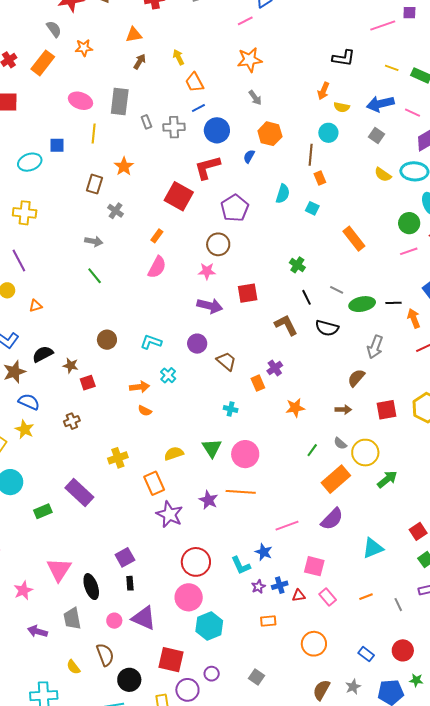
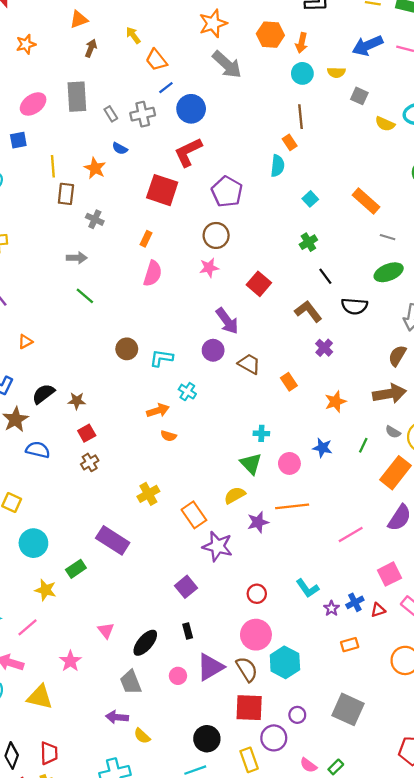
gray arrow: (255, 98) -> (227, 65), size x1.8
pink ellipse: (80, 101) -> (33, 104), turned -45
yellow semicircle: (342, 107) -> (336, 72), moved
cyan circle: (328, 133) -> (302, 73), moved
yellow line: (94, 134) -> (53, 166), moved
orange hexagon: (270, 134) -> (270, 35), moved
gray square: (376, 136) -> (359, 96), moved
blue square: (57, 145) -> (18, 140), moved
blue semicircle: (249, 156) -> (120, 148), moved, turned -80
orange rectangle: (320, 178) -> (290, 142), moved
cyan square: (312, 208) -> (310, 199), moved, turned 32
green cross: (297, 265) -> (308, 242), turned 35
gray line: (337, 290) -> (388, 237), moved
red square: (248, 293) -> (259, 284), turned -30
purple arrow: (210, 306) -> (227, 321), moved, turned 50
brown circle: (107, 340) -> (127, 349), moved
purple cross: (275, 368) -> (324, 348), moved
red square: (88, 383) -> (87, 433), moved
cyan cross: (231, 409) -> (261, 433), moved
brown arrow: (343, 410) -> (389, 394), size x1.8
yellow star: (25, 429) -> (45, 590), moved
yellow semicircle: (174, 454) -> (235, 495), moved
pink circle: (245, 454) -> (289, 463), size x0.7
purple star: (208, 500) -> (258, 522), turned -30
blue star: (264, 552) -> (322, 448), moved
purple square: (125, 557) -> (186, 587), moved
red circle: (196, 562) -> (257, 594), size x0.6
pink square: (314, 566) -> (389, 574), turned -30
pink triangle: (59, 570) -> (106, 630), size x0.6
black ellipse: (91, 587) -> (145, 643), turned 70
purple triangle: (144, 618) -> (210, 667), turned -44
purple arrow: (37, 631) -> (117, 717), moved
brown semicircle: (105, 655) -> (247, 669), moved
gray square: (257, 677) -> (348, 709), size x1.8

